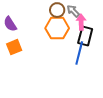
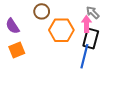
brown circle: (57, 10) -> (42, 11), moved
gray arrow: (73, 11) -> (93, 13), moved

